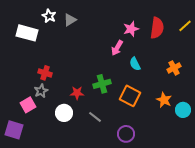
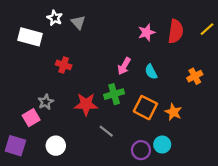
gray triangle: (70, 20) -> (78, 22), turned -40
pink arrow: (117, 48) -> (124, 66), moved
red cross: (45, 73) -> (64, 65), moved
red star: (77, 93) -> (86, 104), size x1.5
orange star: (164, 100) -> (173, 112), moved
cyan circle: (183, 110) -> (162, 145), moved
white circle: (64, 113) -> (56, 146), moved

